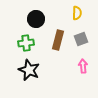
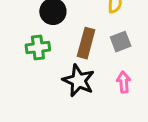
black star: (29, 70) -> (79, 81), moved

